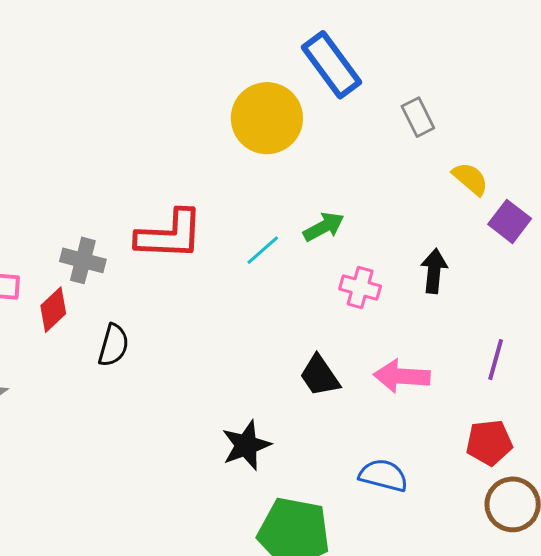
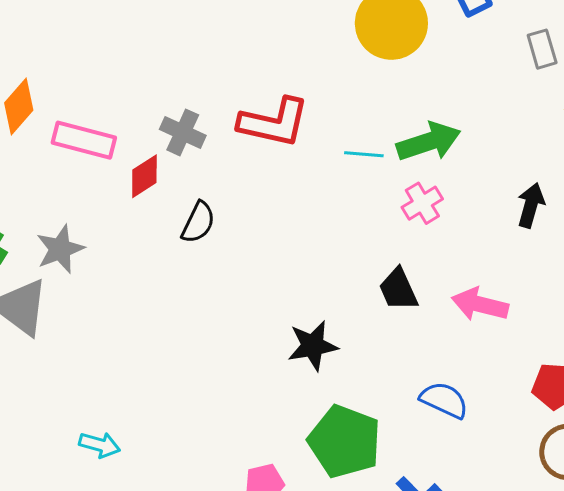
green arrow: (324, 227) -> (429, 142), size x1.5
cyan line: (263, 250) -> (364, 154), turned 36
pink cross: (360, 287) -> (422, 203), moved, turned 33

